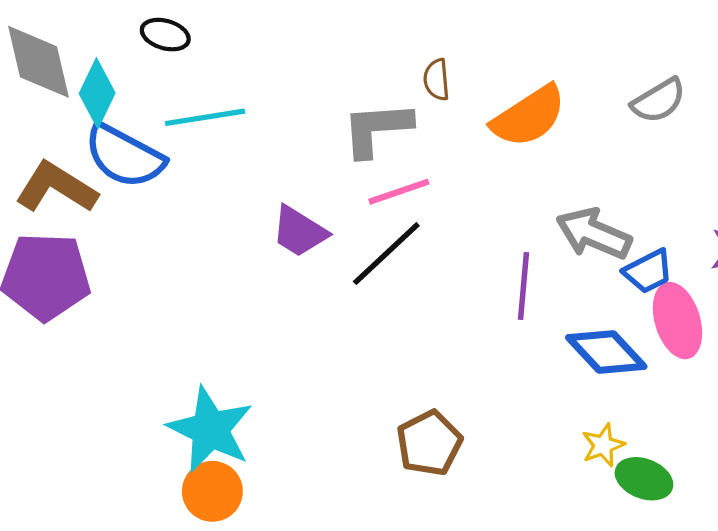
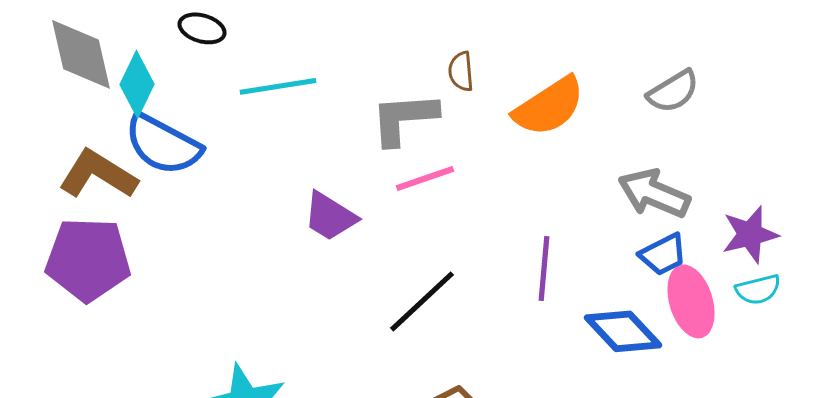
cyan line: (205, 117) -> (278, 86), moved
gray arrow: (594, 234) -> (654, 193), moved
black line: (386, 254) -> (422, 301), moved

